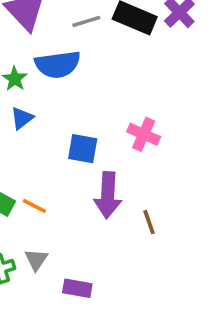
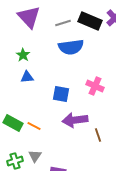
blue semicircle: (58, 64) -> (71, 47), moved
blue triangle: (22, 118) -> (27, 77), turned 32
purple arrow: (108, 195) -> (75, 120), turned 80

